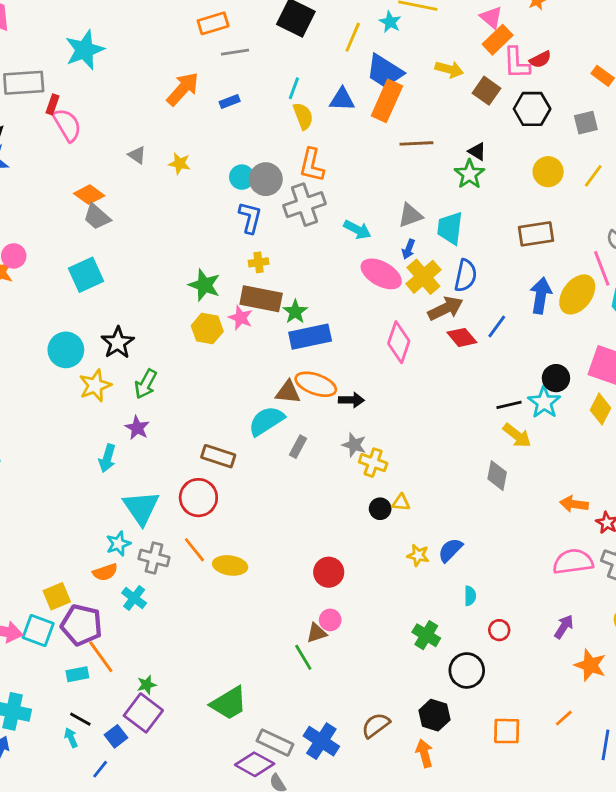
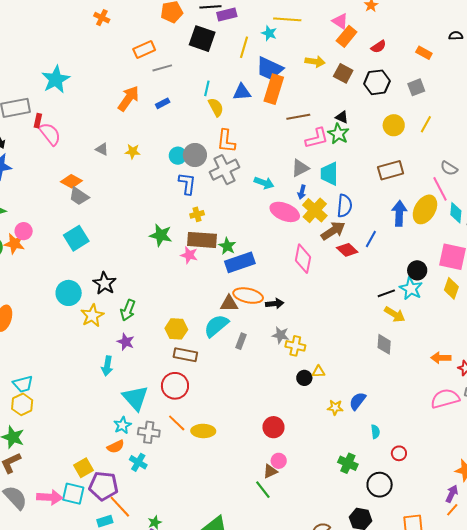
pink L-shape: (517, 63) -> (317, 138), moved, turned -95
yellow hexagon: (207, 329) -> (176, 329), moved
purple arrow: (564, 627) -> (452, 494), moved

